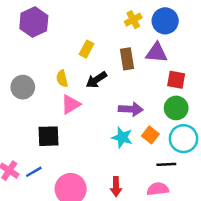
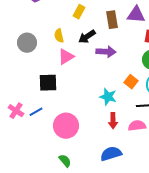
purple arrow: (131, 109) -> (106, 52), moved
cyan star: (122, 137) -> (108, 97), moved
red arrow: (116, 187) -> (113, 121), moved

